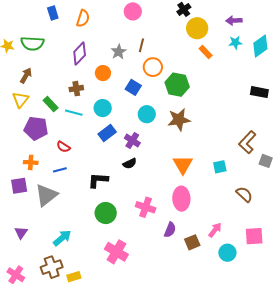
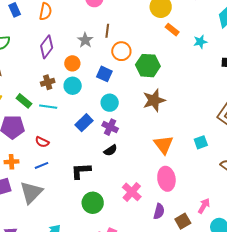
cyan star: (235, 42) -> (200, 42), moved
cyan circle: (103, 108) -> (73, 86), moved
cyan circle: (147, 114) -> (110, 103), moved
pink cross: (146, 207) -> (132, 192), turned 30

